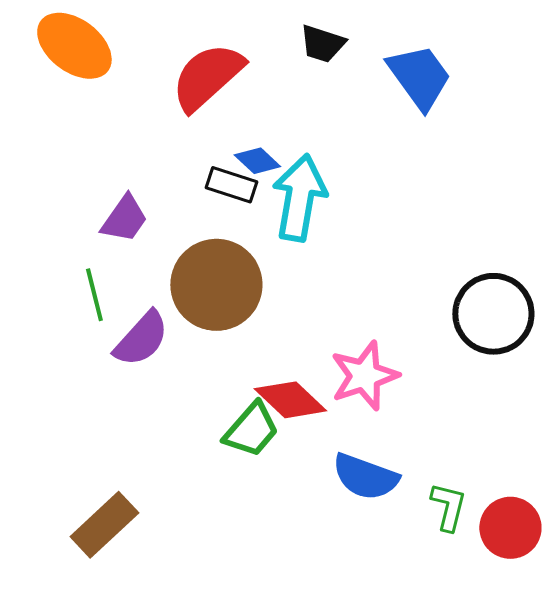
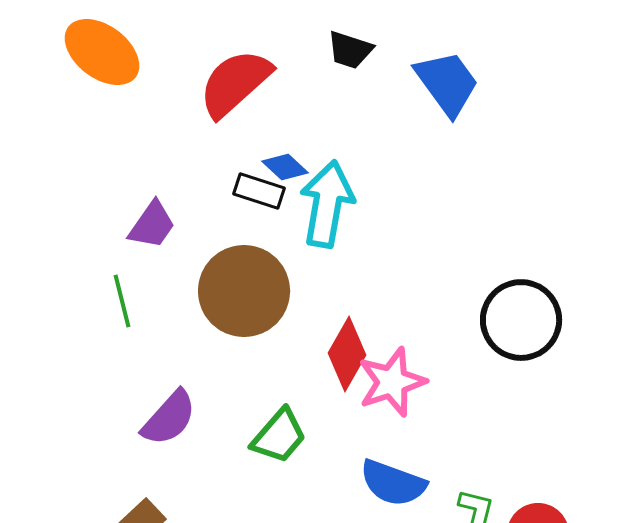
purple semicircle: (141, 339) -> (169, 418), moved
red diamond: (290, 400) -> (347, 354), moved, turned 76

